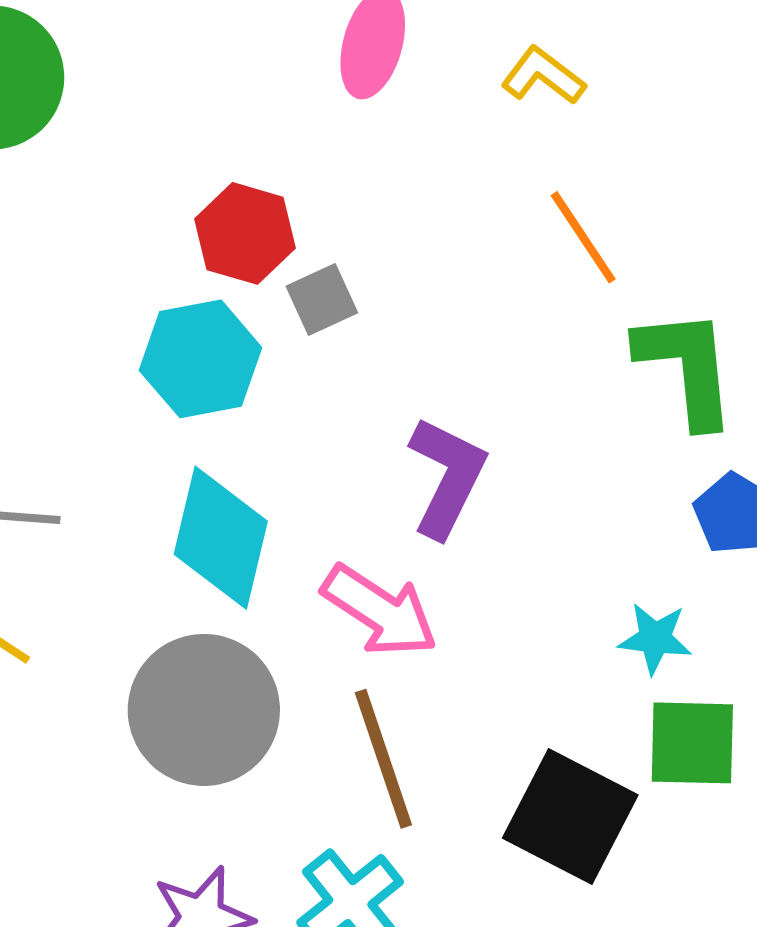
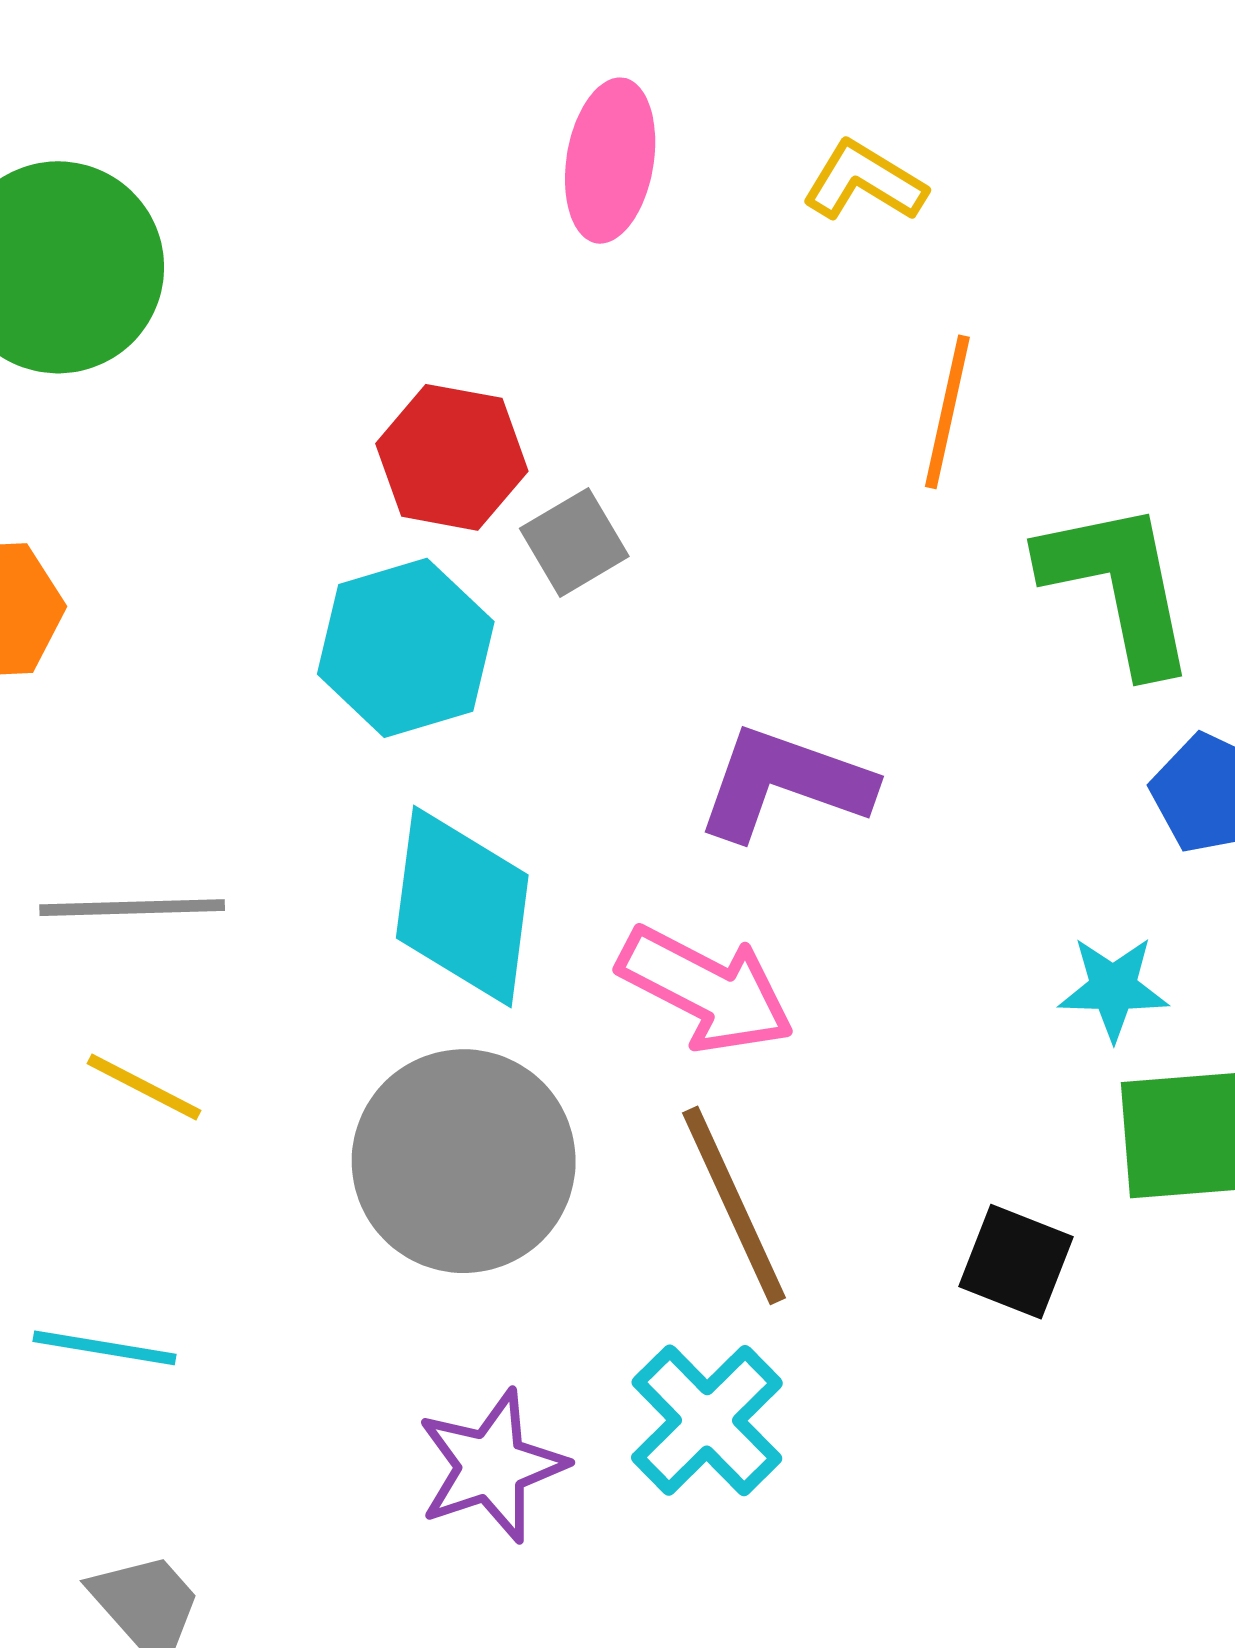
orange line: (583, 237) -> (947, 412), turned 52
purple L-shape: (447, 477) -> (784, 783), turned -91
black square: (570, 816) -> (1016, 1262), size x0.6

